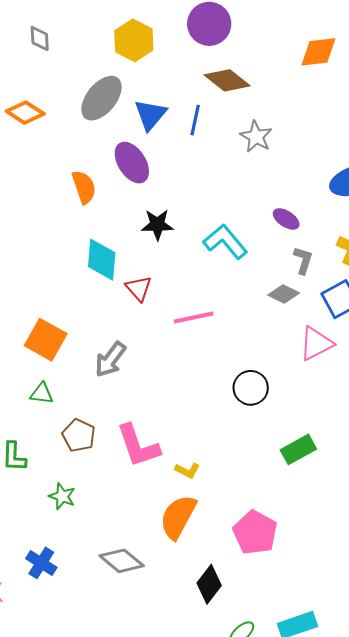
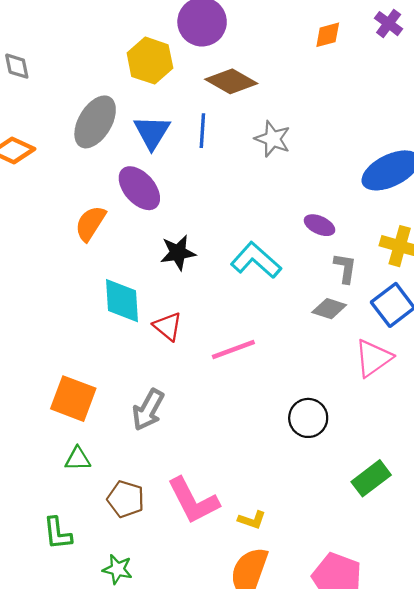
yellow hexagon: (134, 40) -> (150, 61), moved
orange diamond: (318, 52) -> (328, 35), size x0.7
orange semicircle: (84, 187) -> (90, 223), turned -120

